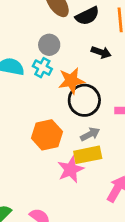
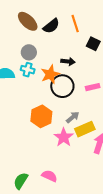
black arrow: (101, 52) -> (68, 61), moved
gray arrow: (90, 134) -> (73, 117), moved
yellow rectangle: (88, 155) -> (85, 129), moved

